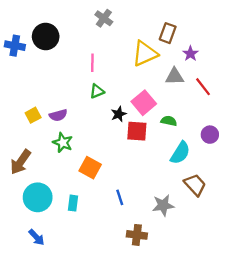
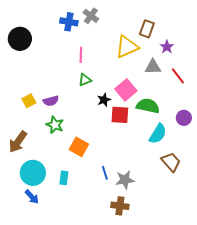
black circle: (46, 36) -> (20, 39), moved
blue cross: (15, 46) -> (69, 22), moved
green semicircle: (169, 121) -> (148, 106), size x1.6
gray star: (163, 205) -> (125, 180), moved
blue arrow: (37, 237) -> (32, 197), moved

